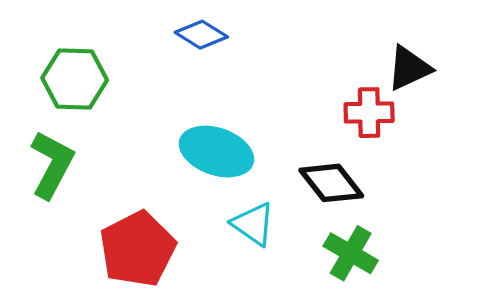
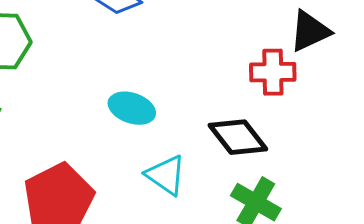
cyan ellipse: (216, 152) -> (132, 108), size x0.7

